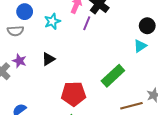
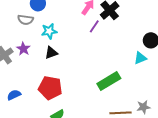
cyan star: (52, 21) -> (49, 31), moved
red pentagon: (73, 94) -> (50, 88), moved

